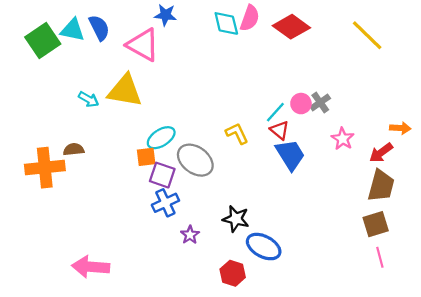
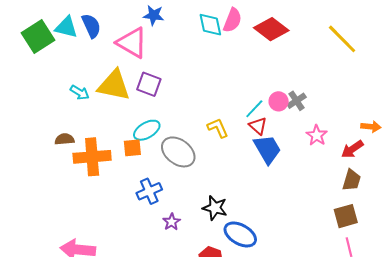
orange cross: (45, 168) -> (92, 157), moved
purple square: (162, 175) -> (149, 84), moved
brown trapezoid: (381, 186) -> (352, 180), size x0.7

